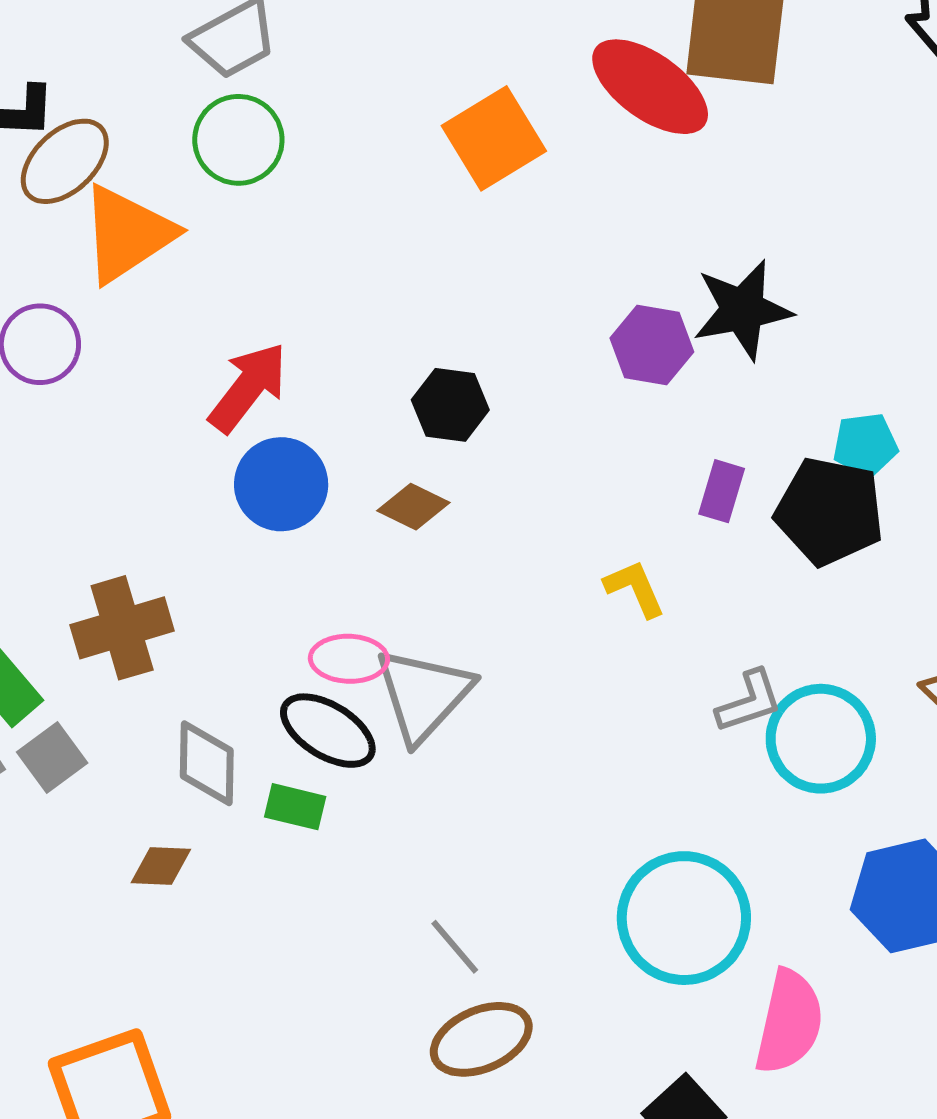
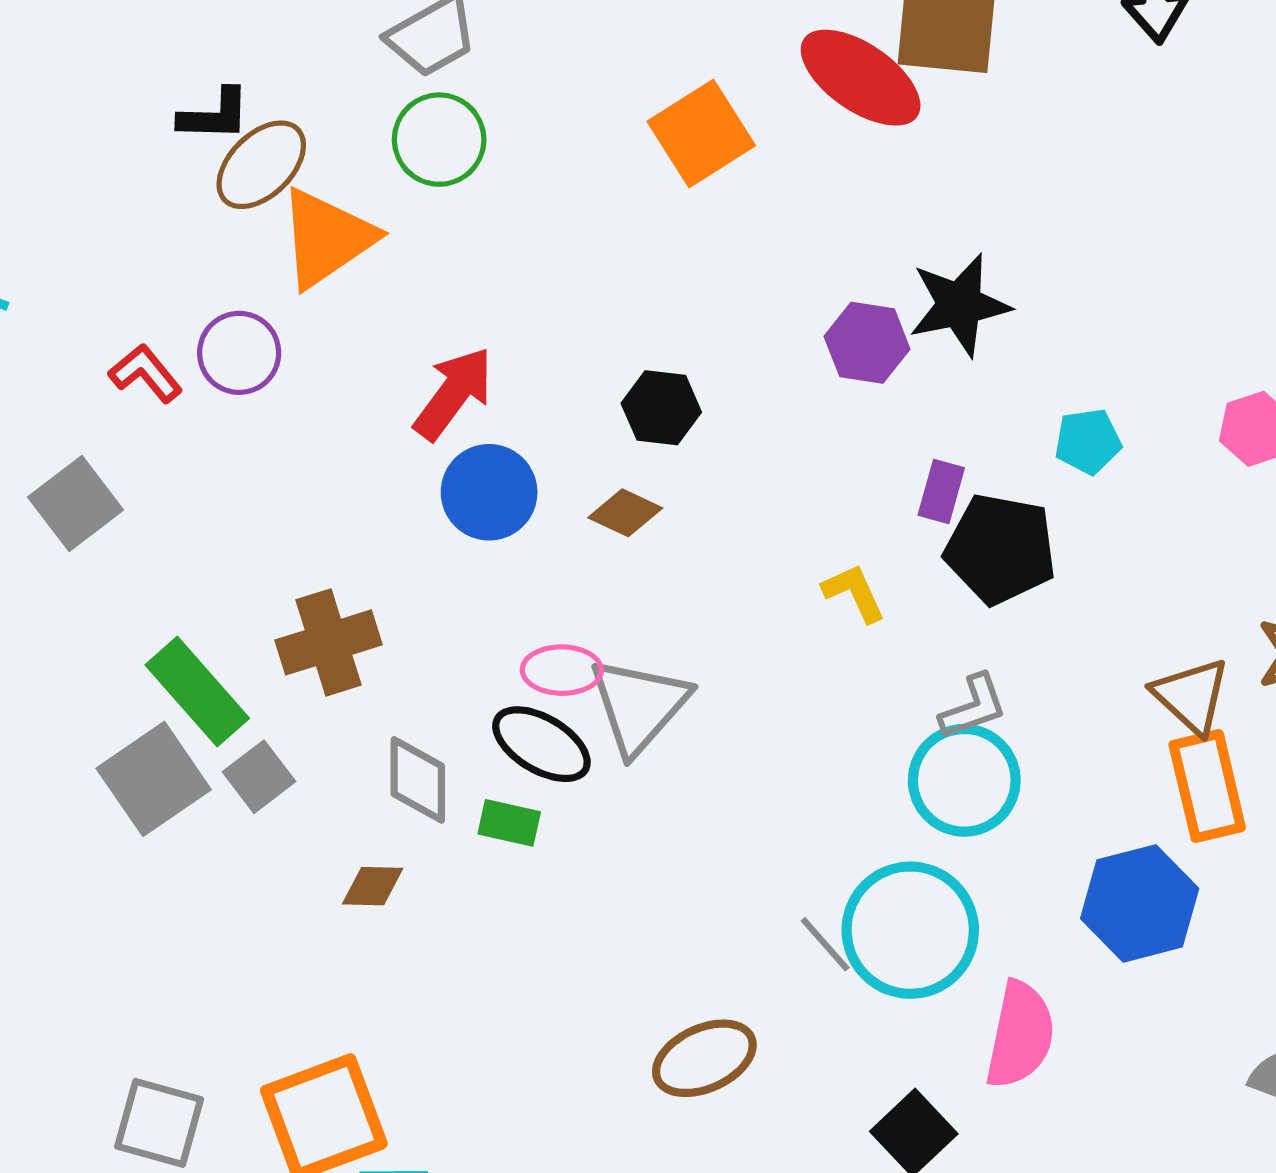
black pentagon: (830, 511) -> (1000, 549), moved
cyan circle: (821, 739) -> (964, 780), moved
gray line: (455, 947) -> (825, 944), moved

